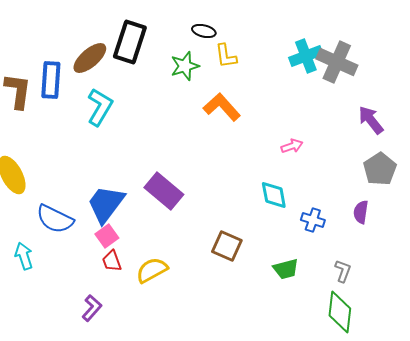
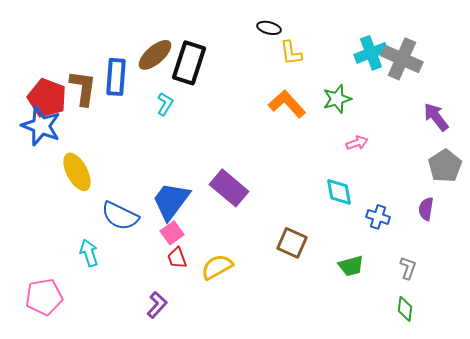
black rectangle: (130, 42) -> (189, 63), moved
green star: (185, 66) -> (337, 99), moved
cyan L-shape: (100, 107) -> (165, 104), size x0.6
green diamond: (340, 312) -> (405, 309), size x0.6

